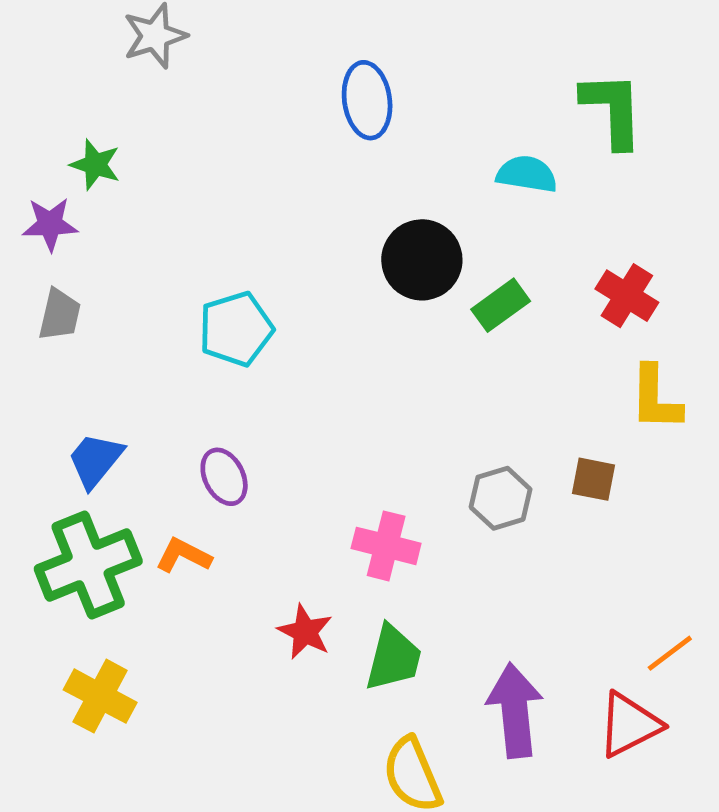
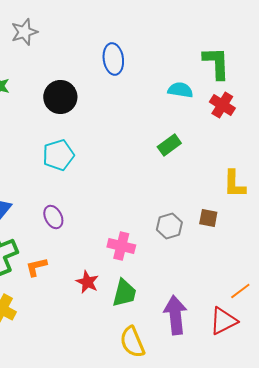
black circle: (422, 260) -> (60, 97), moved
red cross: (627, 296) -> (222, 105), moved
orange L-shape: (184, 555) -> (36, 267), moved, turned -40

